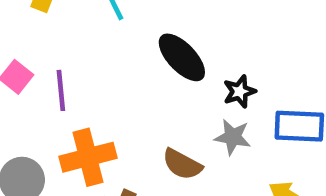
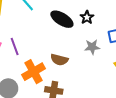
black star: (239, 92) -> (87, 17), moved
brown semicircle: (182, 164) -> (59, 60), moved

